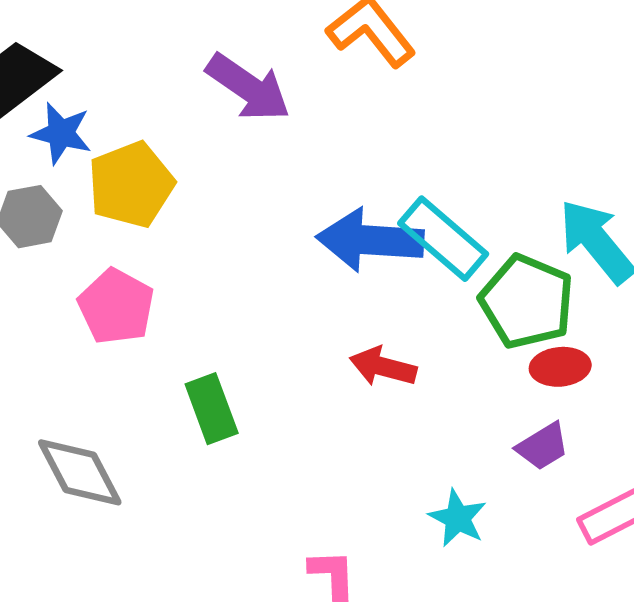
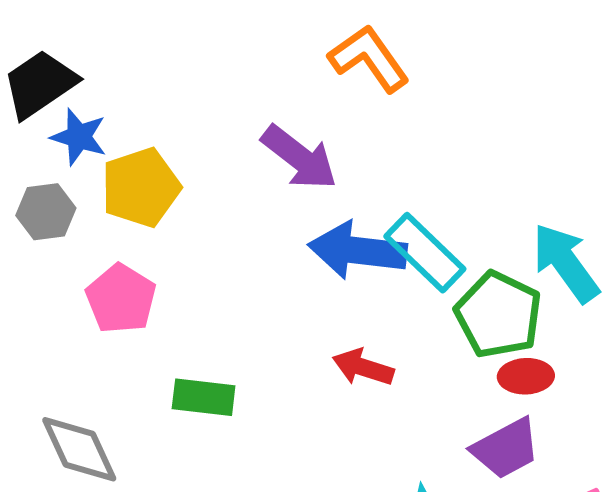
purple arrow: (248, 87) -> (299, 158), moved
green rectangle: (212, 409) -> (204, 397), turned -66
purple trapezoid: (543, 446) -> (506, 448), size x1.4

